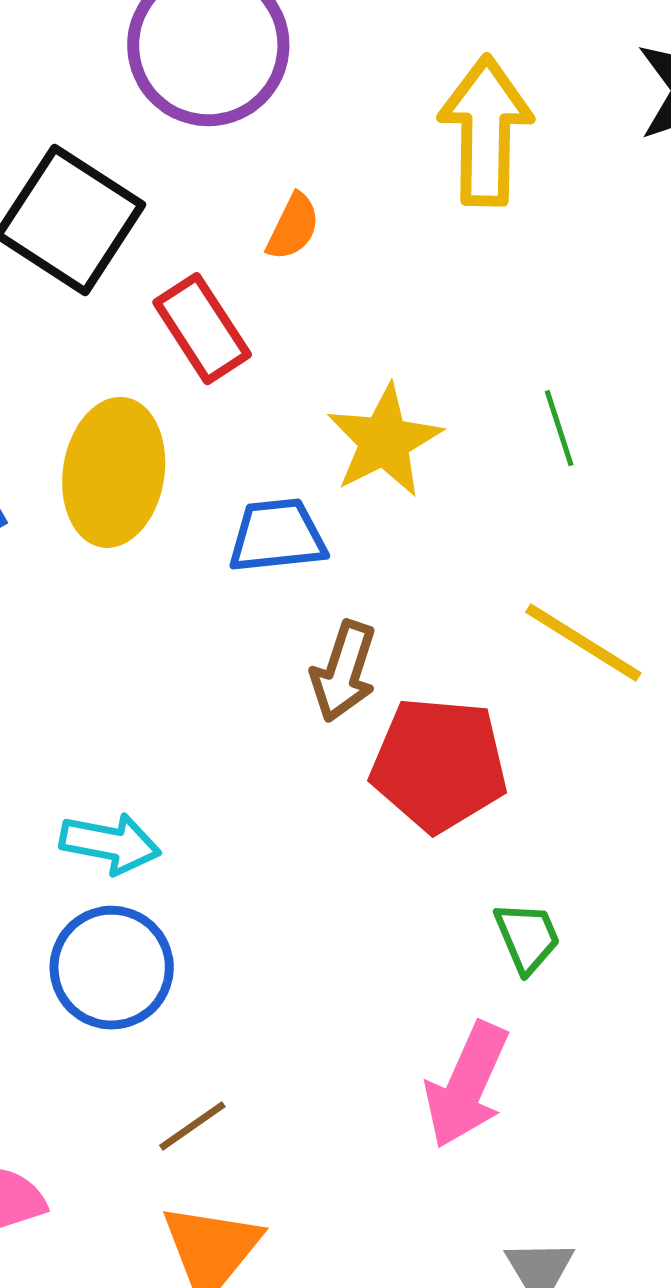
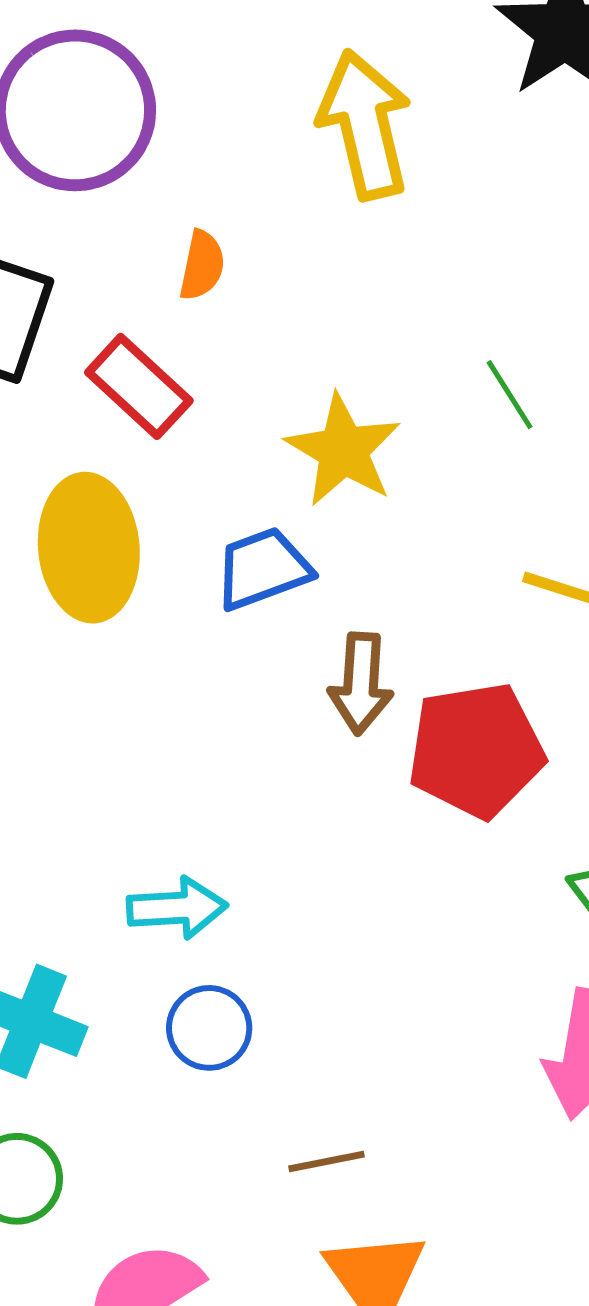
blue circle: (112, 968) -> (209, 1028), size x0.7
brown line: (192, 1126) -> (326, 1162), turned 38

